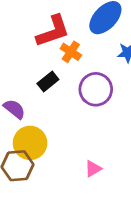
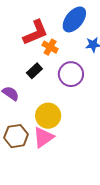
yellow circle: (30, 143) -> (48, 116), moved
pink triangle: (93, 169) -> (43, 137), moved, size x1.6

